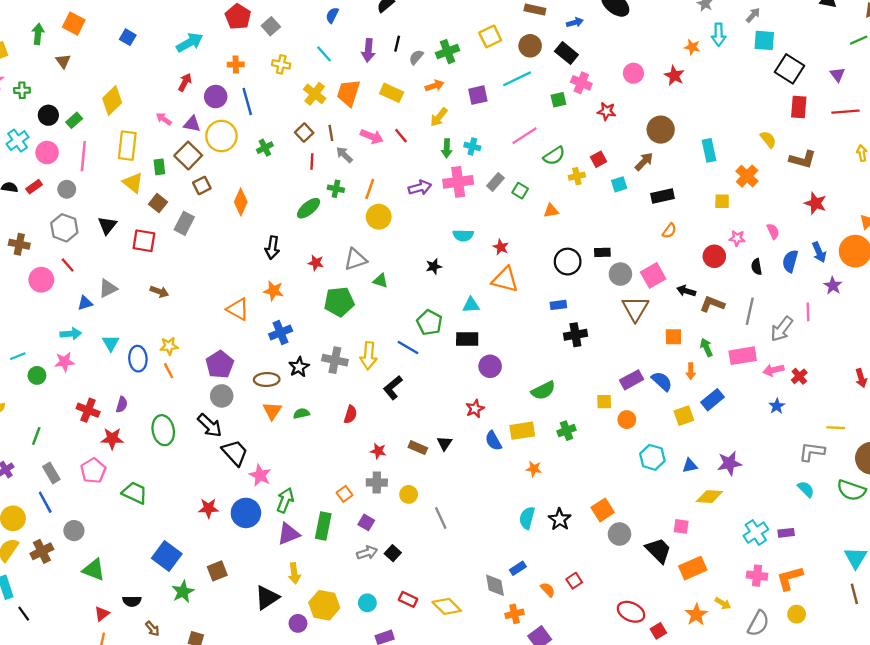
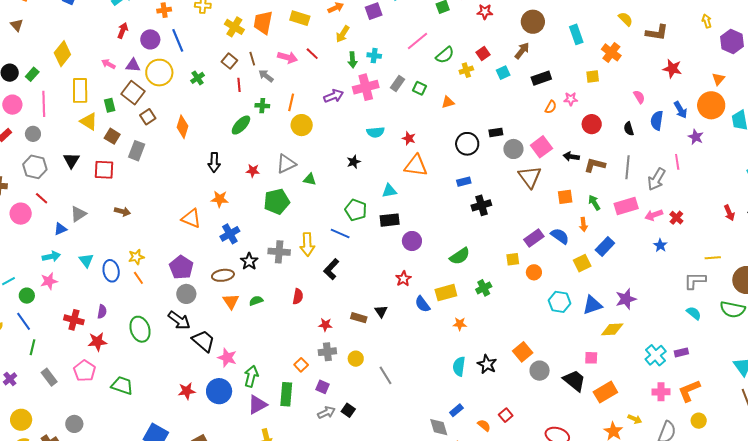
pink star: (737, 238) -> (571, 99), moved
blue triangle: (690, 466) -> (592, 305), size x1.5
blue line: (45, 502) -> (24, 321), moved

